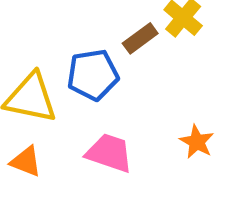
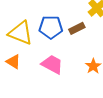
brown rectangle: (140, 38) -> (77, 28), moved

